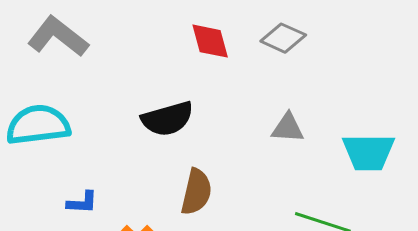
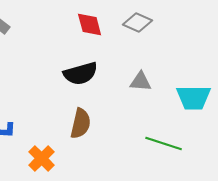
black semicircle: (167, 119) -> (81, 73), moved

